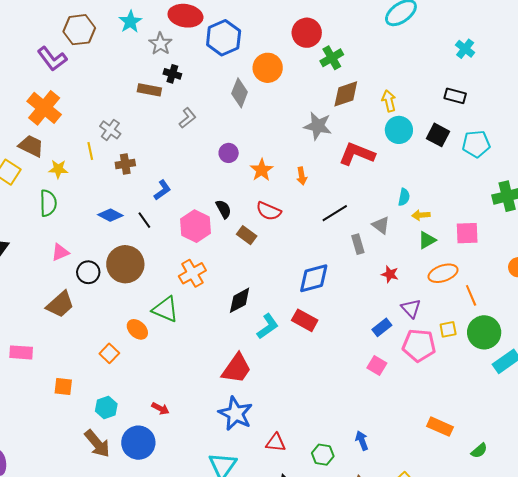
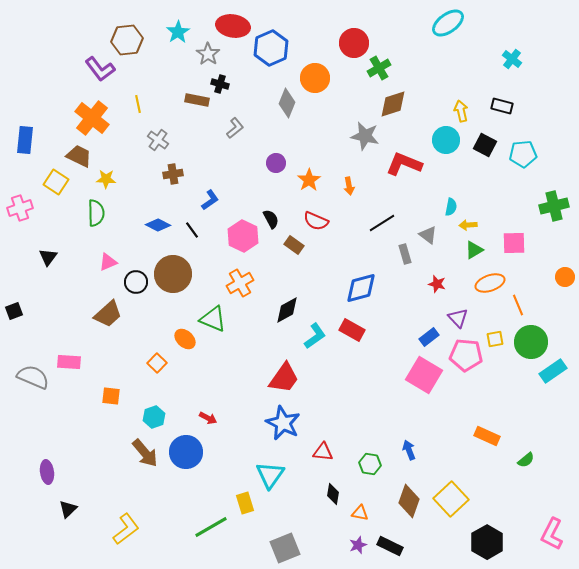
yellow arrow: (389, 101) -> (461, 111), moved
yellow line: (90, 151) -> (138, 104), moved
pink square: (377, 365) -> (424, 375), size x1.8

